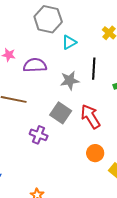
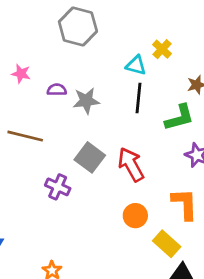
cyan triangle: (69, 42) -> (136, 65), moved, turned 42
purple semicircle: (35, 65) -> (57, 90), size x0.6
gray star: (70, 80) -> (86, 101), moved

